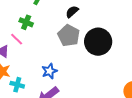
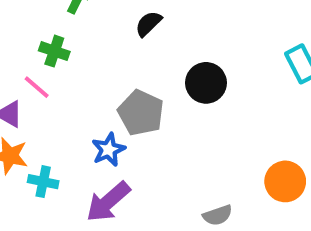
gray pentagon: (69, 35) -> (141, 113), moved
black circle: (98, 42) -> (206, 83), size x0.7

